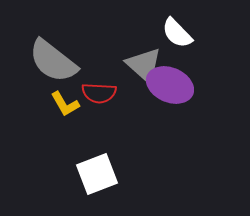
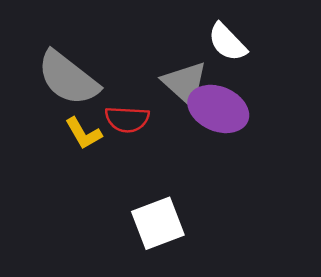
white square: (97, 174) -> (158, 223), moved

